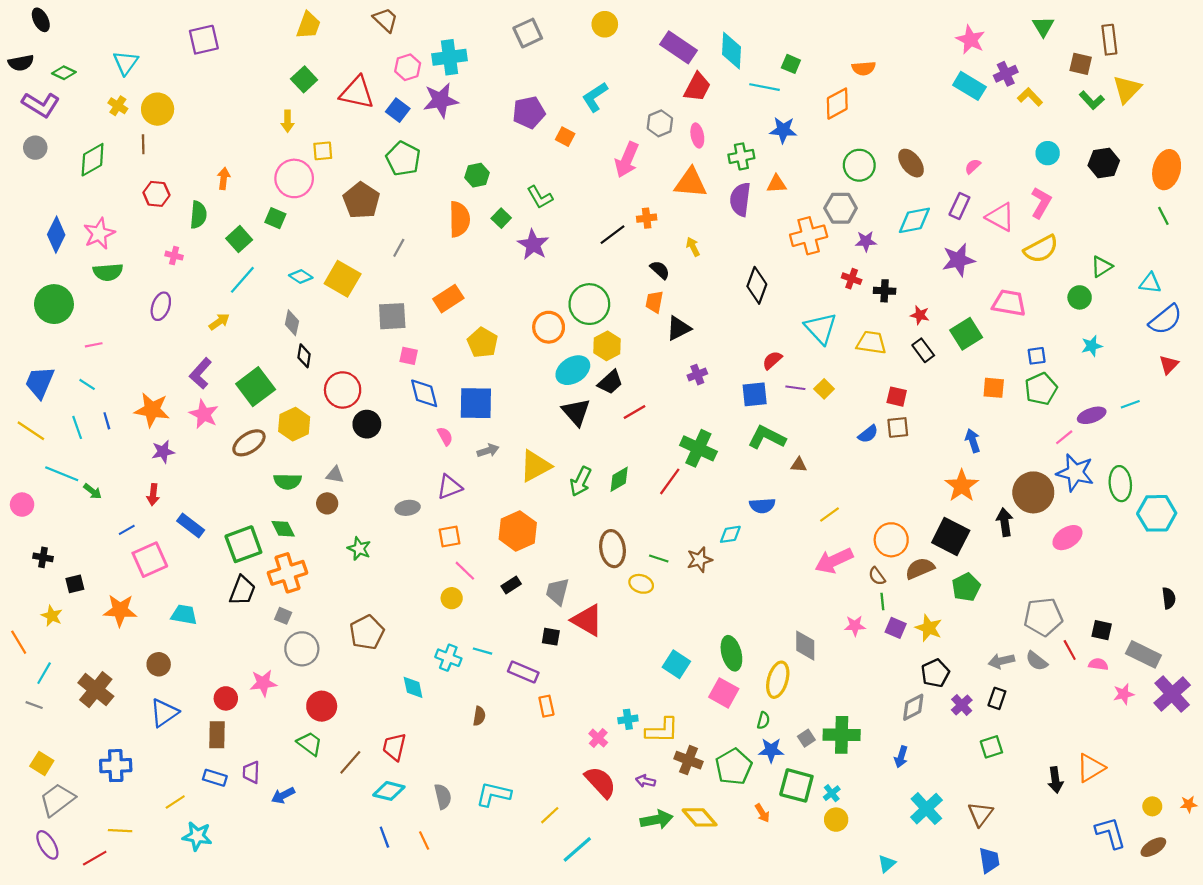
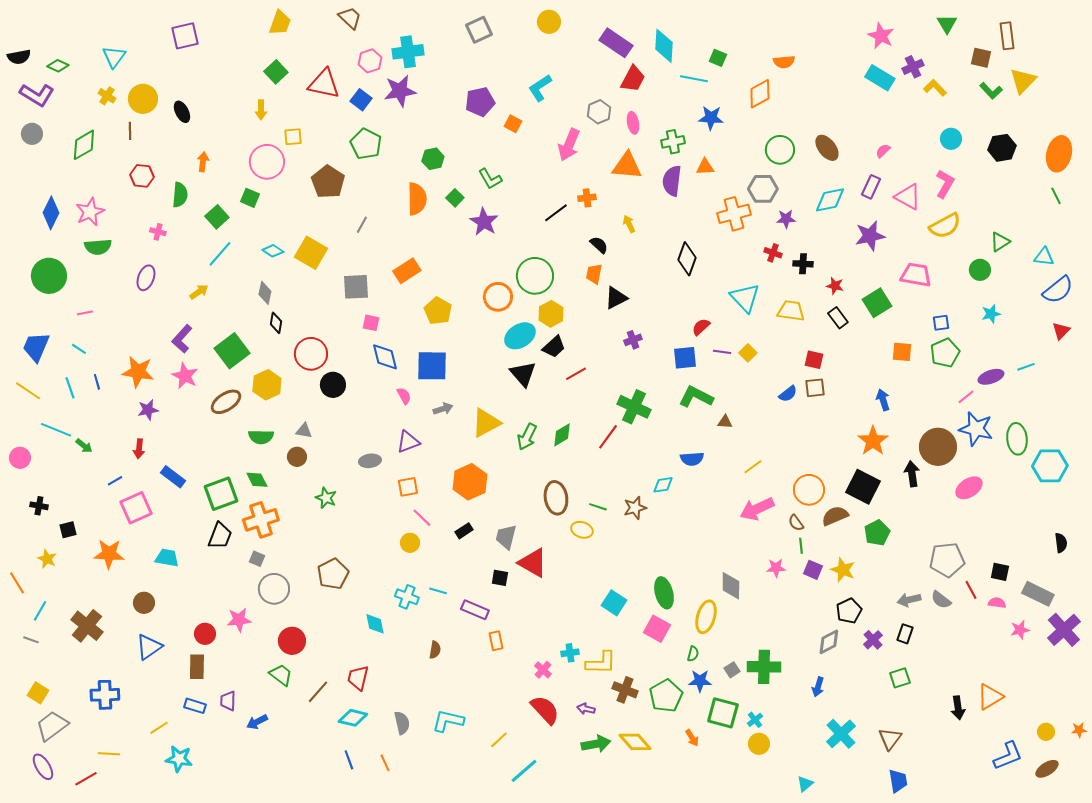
black ellipse: (41, 20) -> (182, 112), moved
blue L-shape: (1110, 833) -> (1008, 756), turned 84

